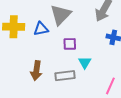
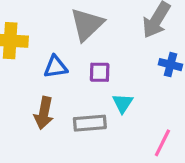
blue triangle: (41, 29) -> (56, 67), moved

